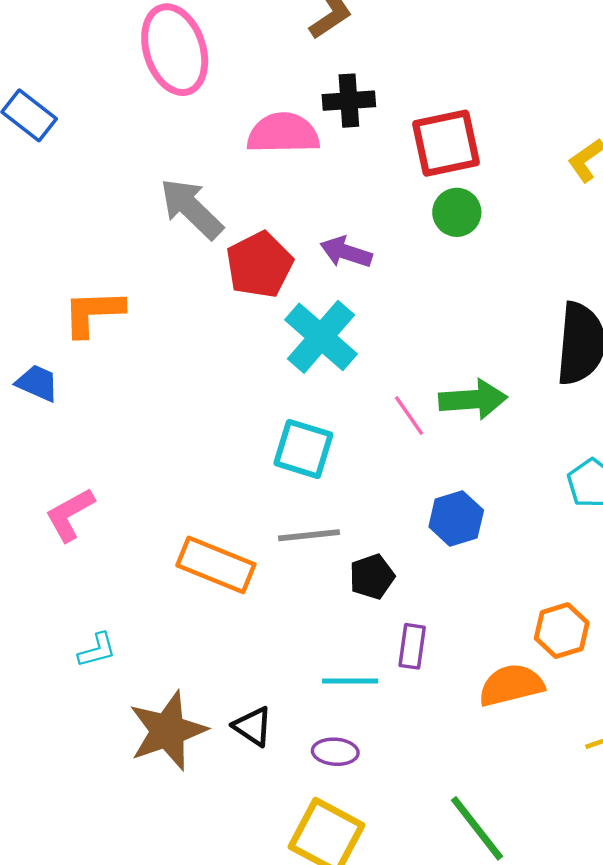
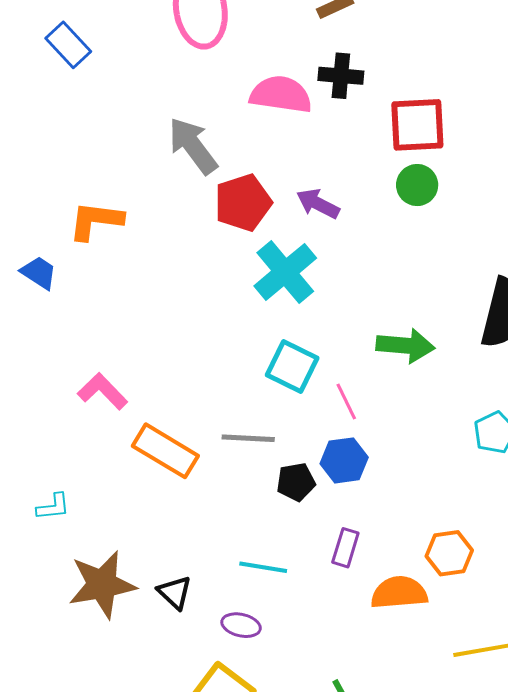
pink line: (409, 416) -> (346, 401), moved
cyan square: (303, 449) -> (292, 367), moved
pink L-shape: (70, 515) -> (102, 391), moved, turned 66
blue hexagon: (456, 519) -> (344, 460), moved
purple rectangle: (412, 646) -> (345, 548), moved

